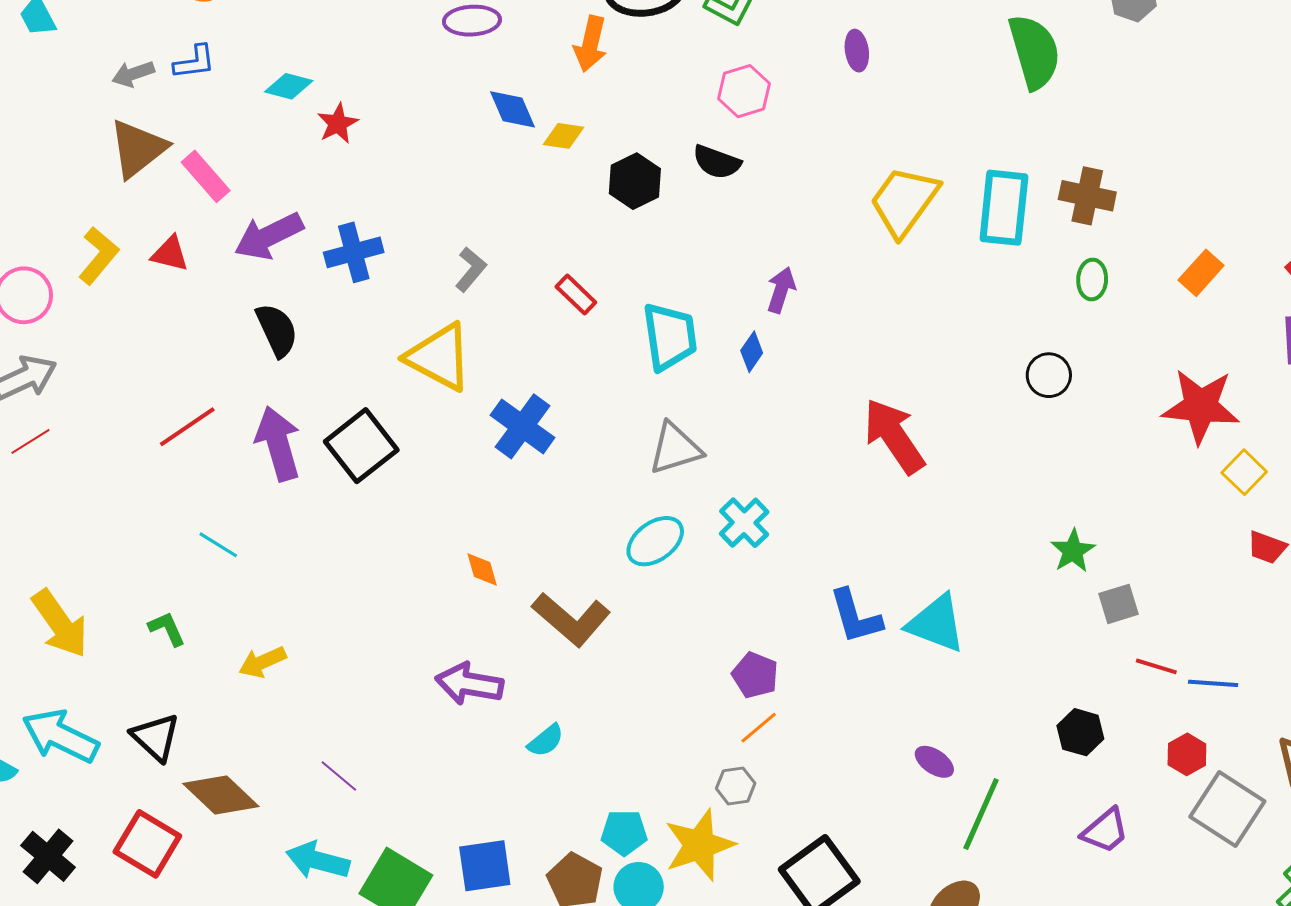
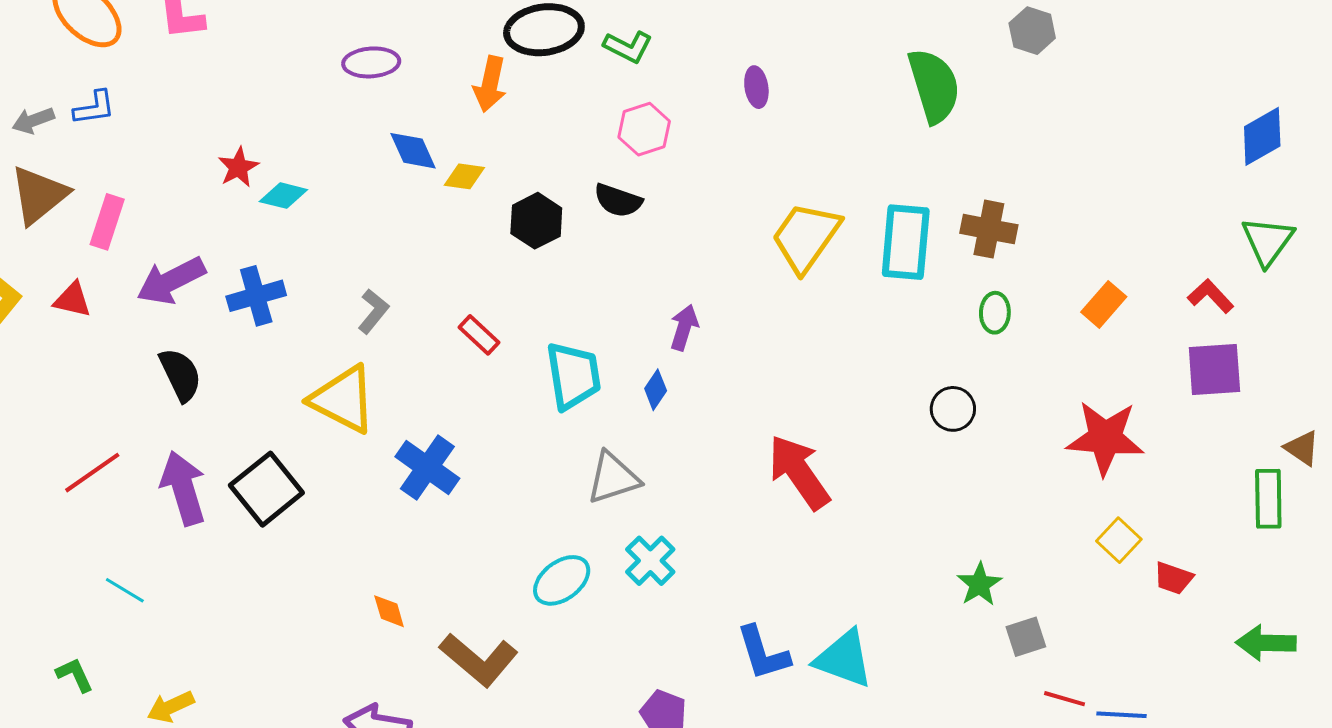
cyan diamond: (289, 86) -> (283, 196), moved
pink rectangle: (206, 176) -> (107, 222), turned 60
gray triangle: (675, 449) -> (613, 478), moved
yellow square: (1244, 472) -> (1119, 540), moved

